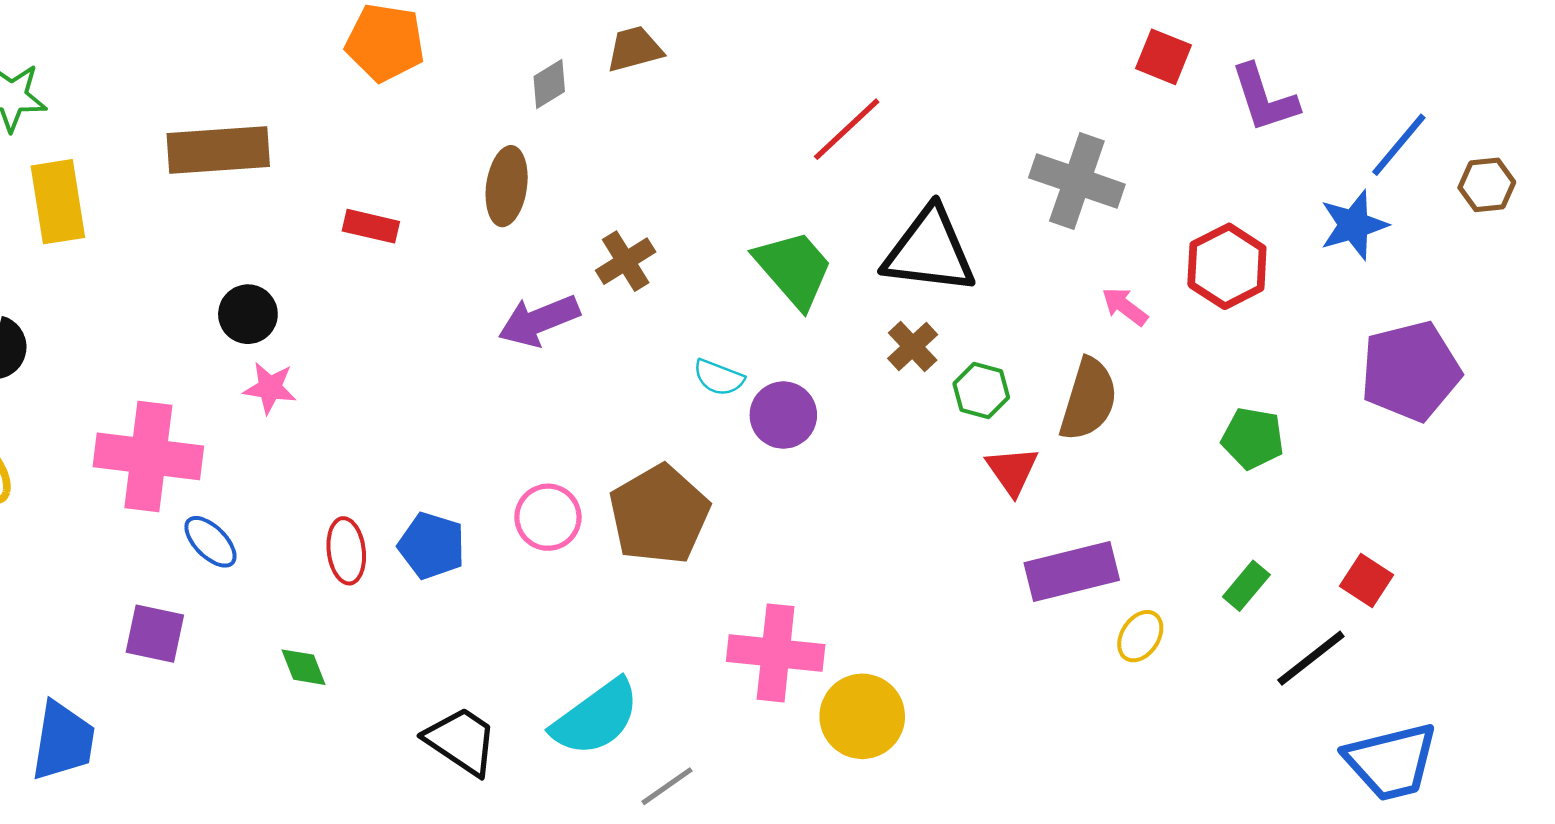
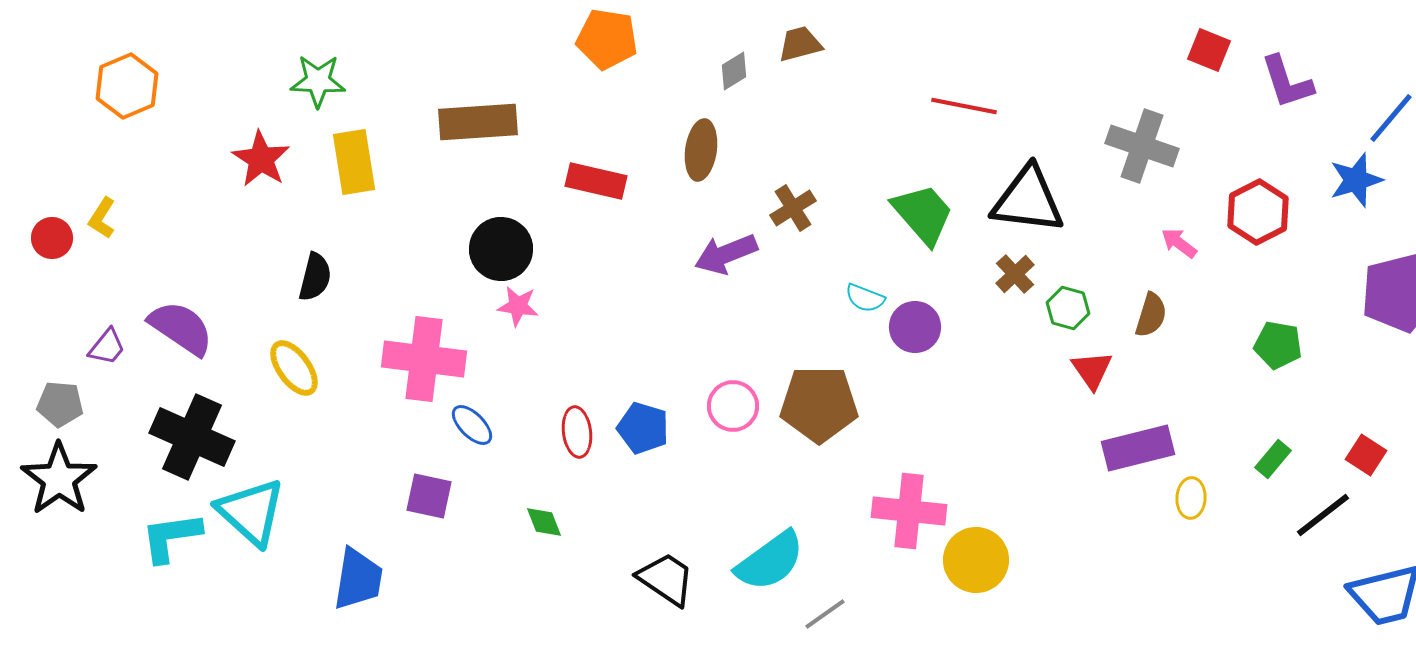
red line: (847, 129) -> (964, 106), turned 54
red rectangle: (371, 226) -> (596, 181), size x1.4
black circle: (248, 314) -> (501, 249), size x1.4
brown semicircle: (1089, 400) -> (1151, 315), size x0.7
brown pentagon: (659, 515) -> (819, 404), turned 30
yellow ellipse: (1140, 636) -> (1191, 498), turned -30

